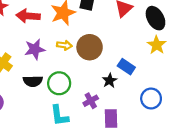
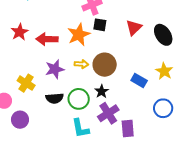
yellow star: (157, 45) -> (164, 71), moved
black star: (110, 81) -> (102, 91), moved
purple cross: (91, 101) -> (108, 113), size x1.5

